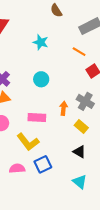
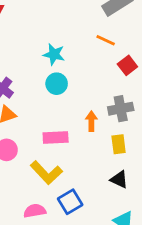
cyan star: (41, 42) -> (54, 54), moved
gray cross: (85, 101) -> (121, 109), turned -36
yellow rectangle: (81, 127) -> (119, 144), turned 48

